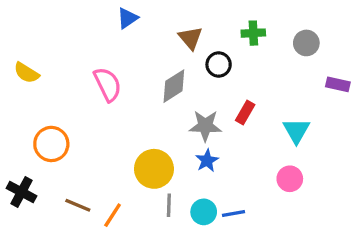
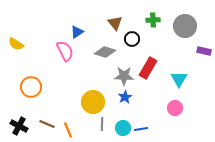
blue triangle: (127, 18) -> (77, 32), moved
gray circle: (306, 43) -> (185, 26), size x1.5
gray diamond: (174, 86) -> (105, 52), turned 50
red rectangle: (245, 113) -> (148, 68), size x1.5
black cross: (22, 192) -> (19, 126), moved
orange line: (113, 215) -> (68, 130), turned -56

